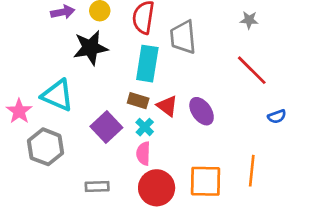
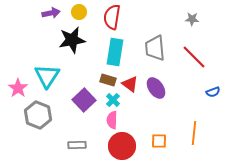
gray trapezoid: (183, 37) -> (155, 48), moved
cyan triangle: (57, 95) -> (47, 76), turned 40
orange square: (205, 181) -> (159, 141), size x0.6

